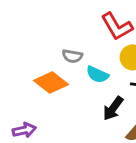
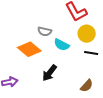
black arrow: (113, 108) -> (50, 73), moved

